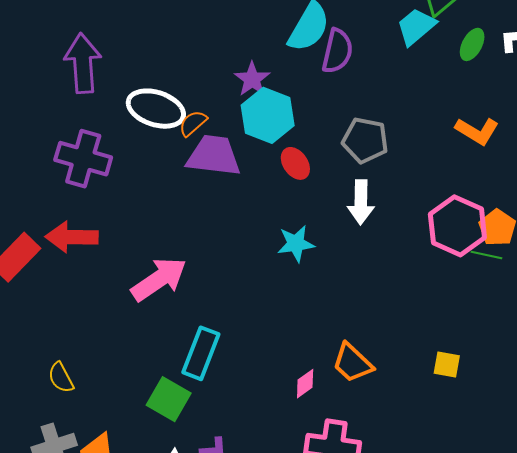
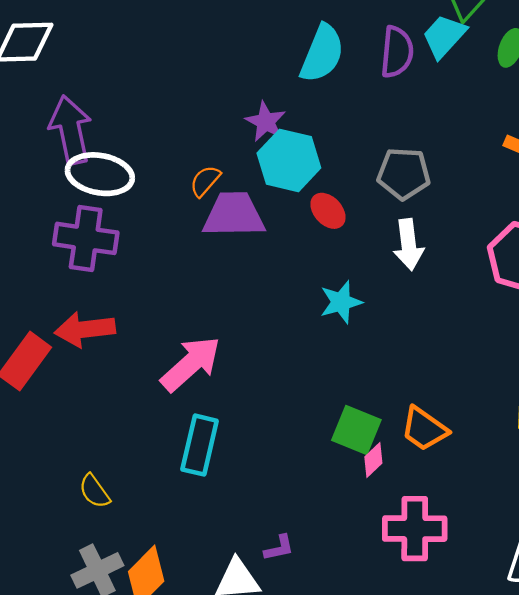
purple semicircle: (337, 51) -> (397, 52), moved
white ellipse: (156, 109) -> (100, 174), moved
cyan rectangle: (201, 353) -> (200, 445), moved
green square: (169, 399) -> (356, 430), moved

